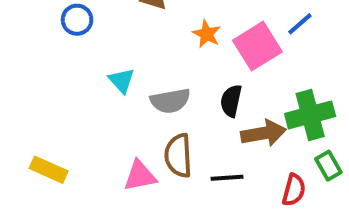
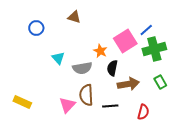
orange star: (207, 34) -> (100, 51), moved
green cross: (310, 115) -> (154, 49), moved
green rectangle: (328, 166) -> (160, 82), moved
pink triangle: (140, 176) -> (67, 105), turned -36

